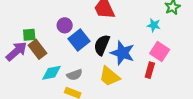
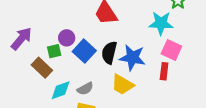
cyan star: (154, 25) -> (161, 23), size x1.6
green square: (29, 35) -> (54, 51), moved
purple arrow: (16, 51) -> (21, 39), moved

